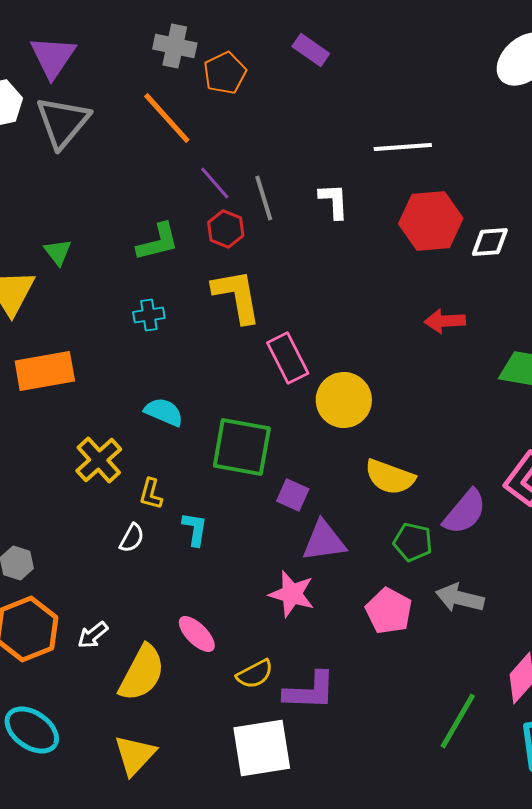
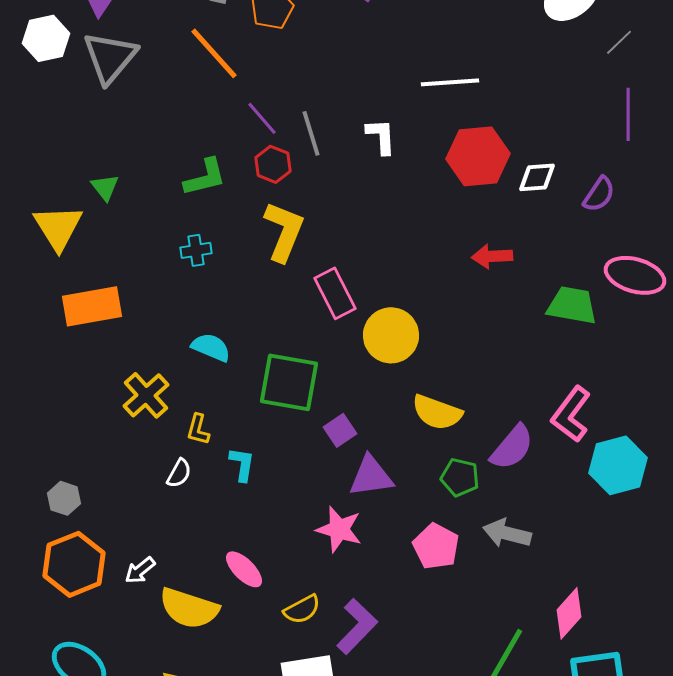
yellow L-shape: (237, 296) -> (284, 231), turned 32
purple square: (293, 495) -> (340, 430), turned 32
yellow semicircle: (142, 673) -> (189, 608), turned 80
purple L-shape: (310, 691) -> (357, 626), turned -48

